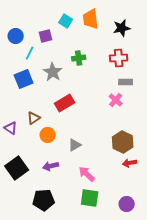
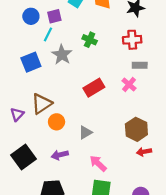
blue circle: (16, 36) -> (31, 16), moved
cyan line: (30, 53) -> (48, 34), moved
green cross: (79, 58) -> (90, 40), turned 32
red rectangle: (65, 103) -> (94, 88), moved
brown triangle: (34, 118) -> (42, 104), size x1.5
purple triangle: (11, 128) -> (17, 114), turned 40

